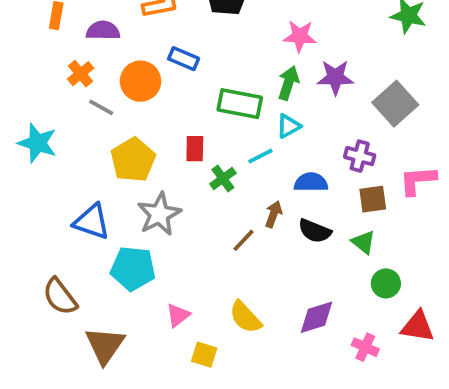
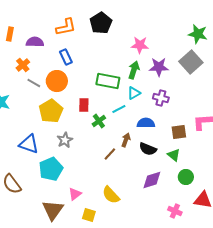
blue rectangle: (184, 59) -> (66, 57), moved, turned 42
orange circle: (140, 81) -> (57, 81), moved
gray square: (395, 104) -> (191, 62), moved
purple cross: (360, 156) -> (161, 98), moved
gray star: (159, 214) -> (65, 140), size x0.7
cyan pentagon: (133, 268) -> (51, 169), turned -30
purple diamond: (317, 317) -> (152, 180), moved
brown triangle: (105, 345) -> (53, 210), moved

